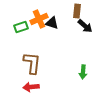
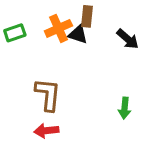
brown rectangle: (77, 11) -> (87, 16), moved
green rectangle: (21, 27) -> (15, 33), moved

